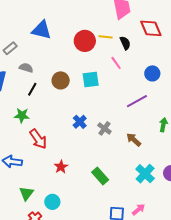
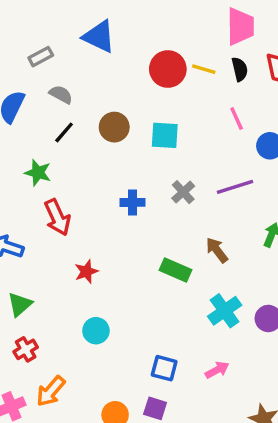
black semicircle: (125, 43) -> (240, 69), moved
pink line: (116, 63) -> (237, 119), moved
blue cross: (80, 122) -> (132, 202), turned 32
gray cross: (104, 128) -> (183, 192), moved
green rectangle: (100, 176) -> (176, 270), moved, turned -36
cyan circle: (52, 202) -> (96, 331), moved
pink arrow: (139, 209) -> (217, 370), moved

